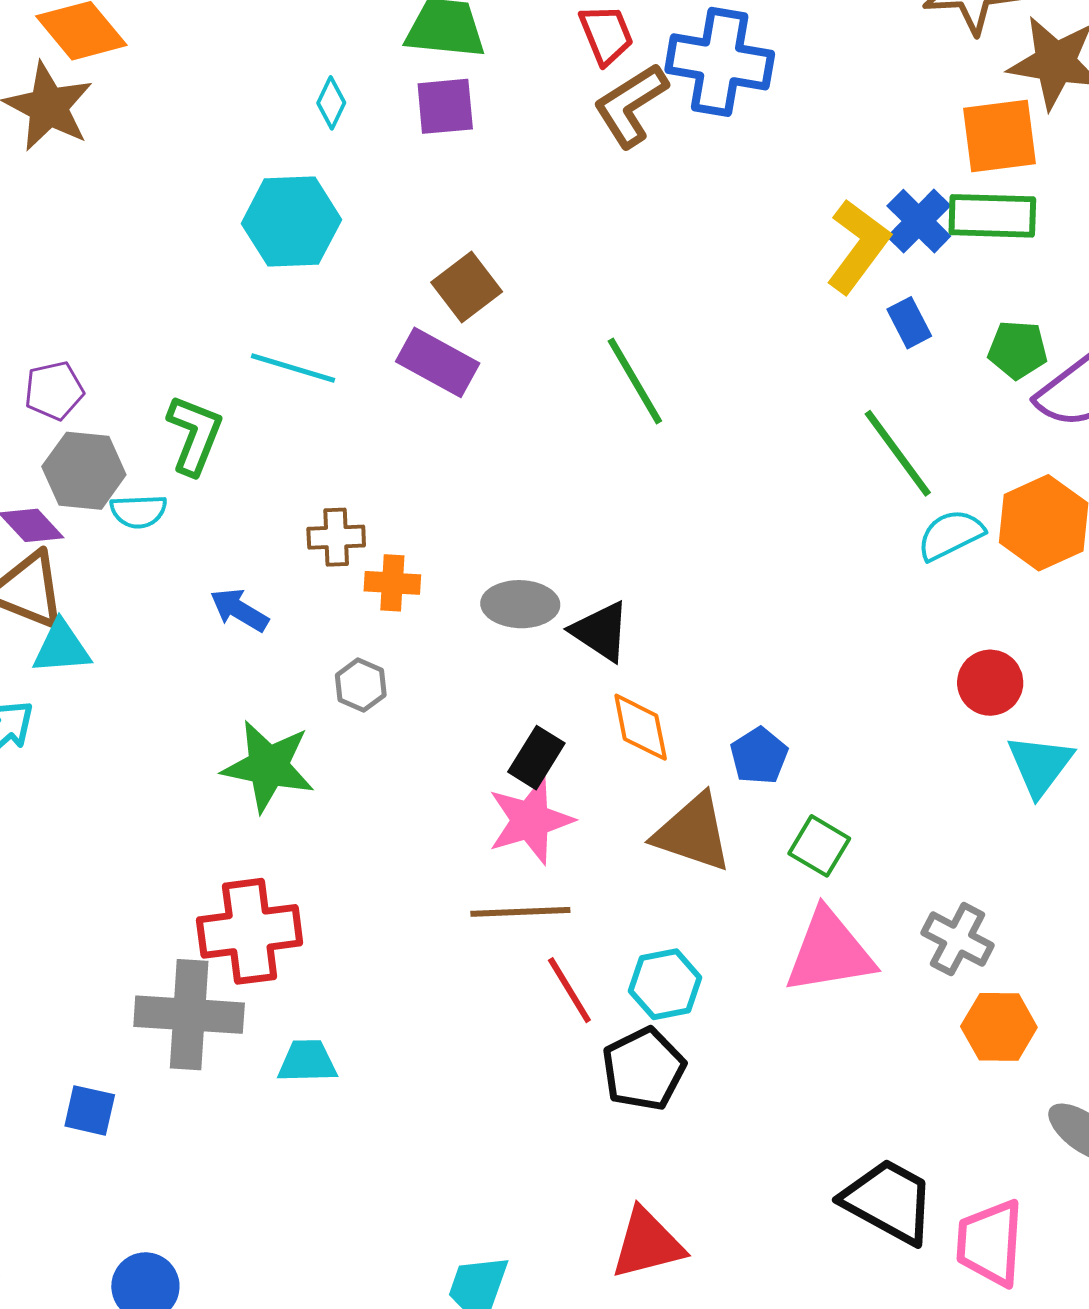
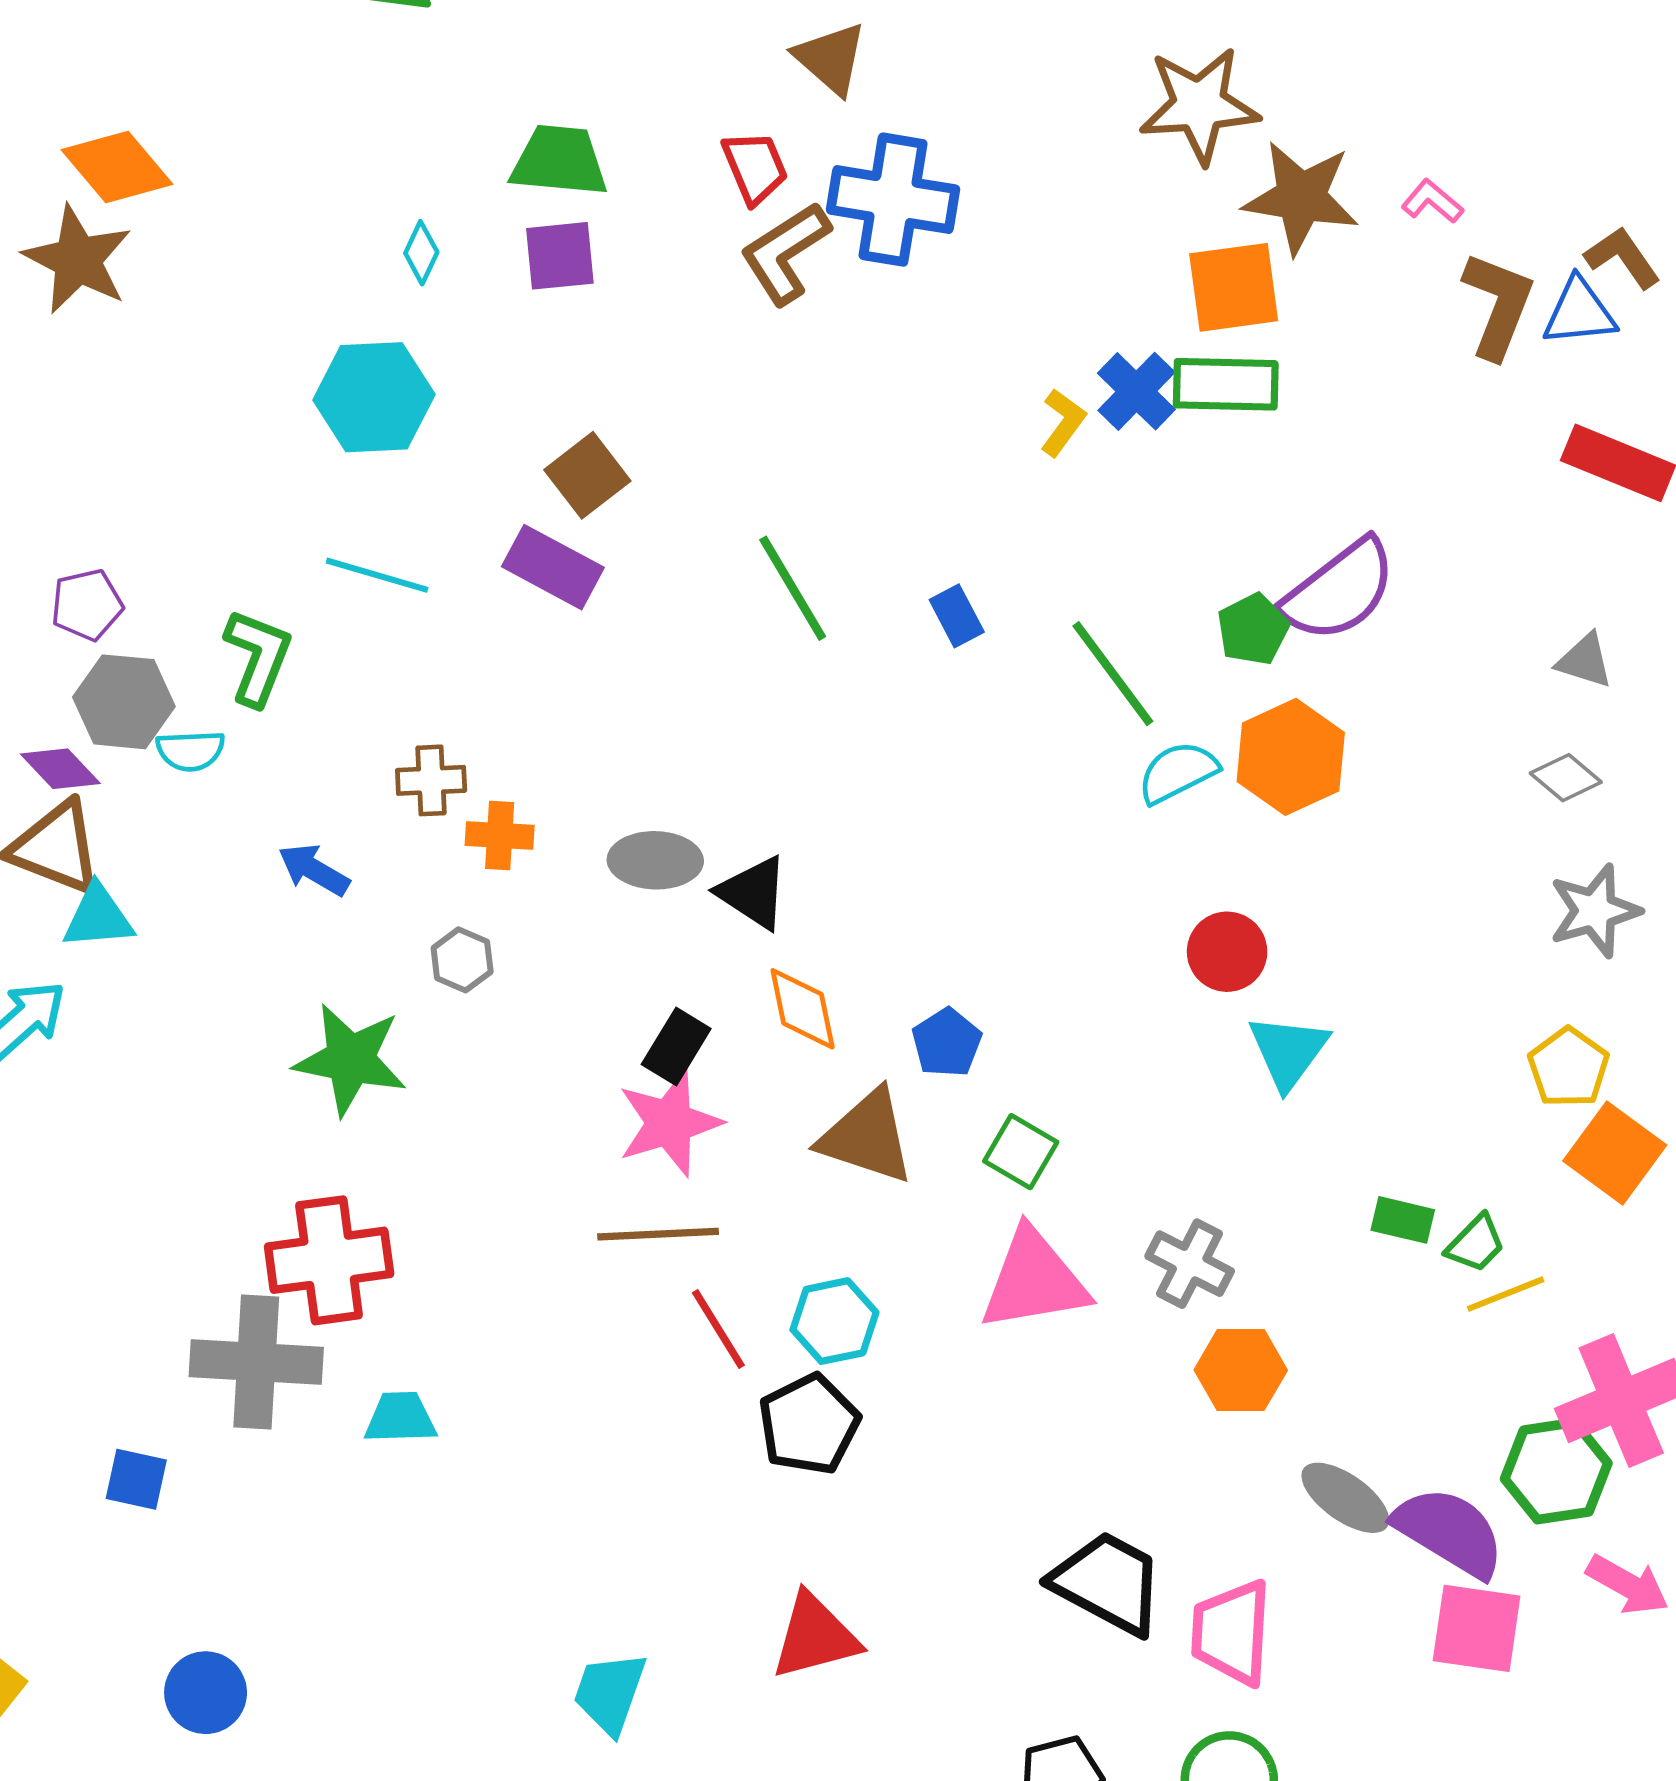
yellow L-shape: (858, 246) -> (1063, 422), size x0.6
blue rectangle: (909, 323) -> (957, 616), moved
green pentagon: (1018, 350) -> (1253, 629), moved, turned -30

